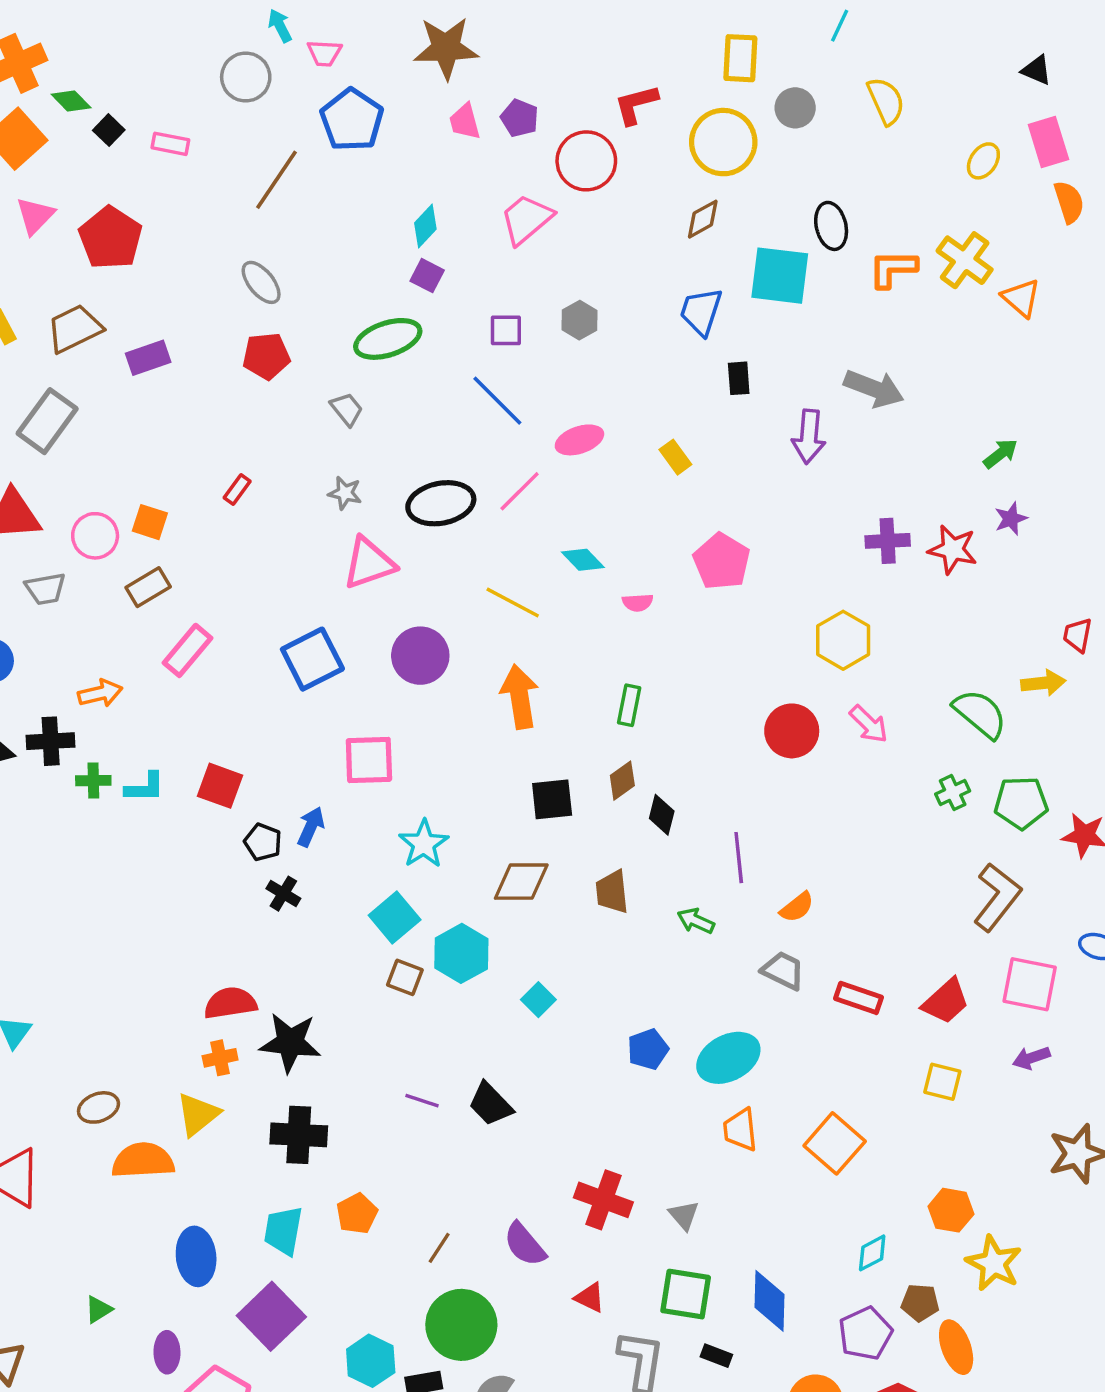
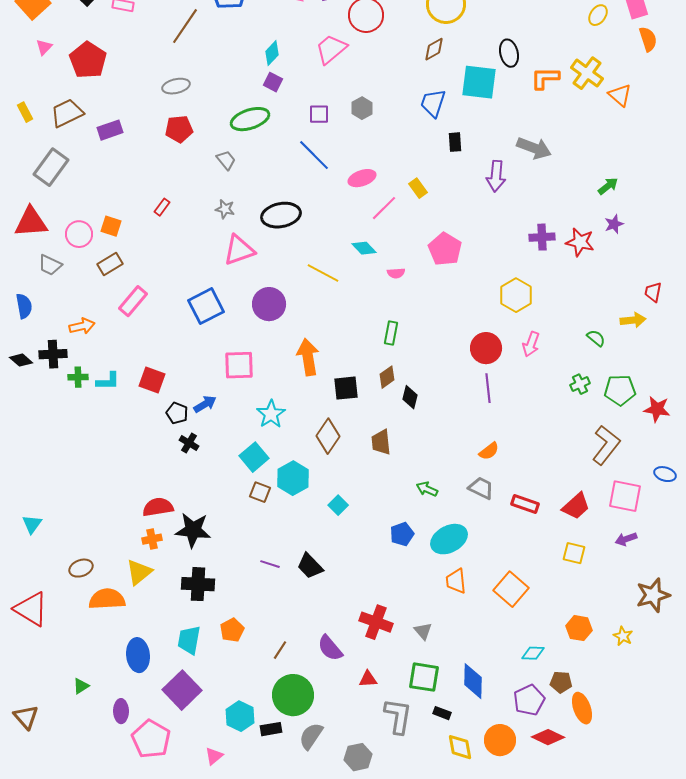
pink triangle: (35, 216) -> (44, 47), size x0.7
gray ellipse: (261, 282) -> (176, 86), turned -64
pink line: (520, 491) -> (384, 208), moved
gray trapezoid: (45, 589) -> (50, 265), turned 35
orange arrow: (520, 697) -> (308, 357), moved
green semicircle: (980, 714) -> (596, 338), size x0.6
pink arrow: (869, 724) -> (531, 344), turned 65
blue arrow: (311, 827) -> (205, 404), turned 35
purple line: (739, 858) -> (488, 388), moved
brown diamond: (521, 882) -> (328, 436), turned -56
green arrow: (696, 921) -> (427, 489), moved
cyan diamond: (872, 1253) -> (533, 653), turned 30
yellow star: (994, 1263) -> (623, 636), moved, size x0.6
red triangle: (590, 1297) -> (368, 679), turned -30

